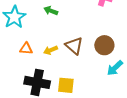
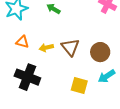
yellow square: (66, 85) -> (79, 85), moved

